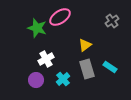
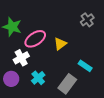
pink ellipse: (60, 17) -> (35, 39), moved
gray rectangle: (87, 69) -> (67, 84), moved, turned 54

